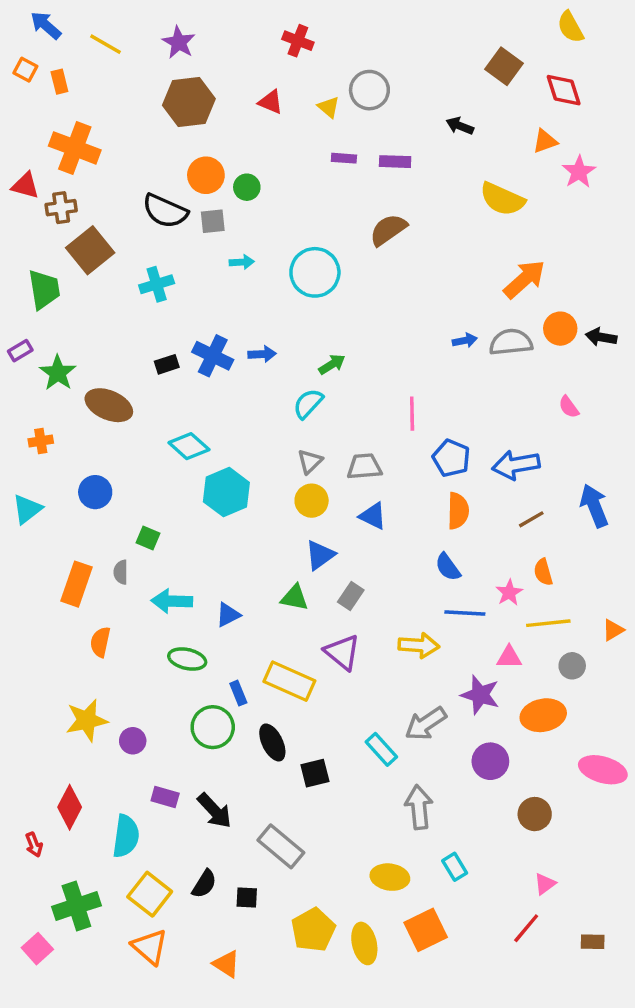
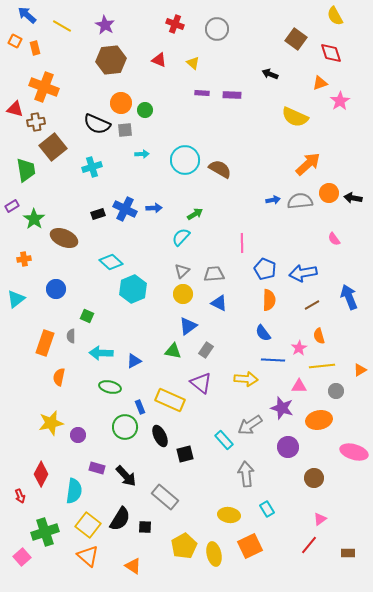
gray circle: (369, 90) -> (217, 29), moved
brown semicircle: (388, 230) -> (220, 169), moved, turned 65
black semicircle: (204, 884) -> (120, 519), size x1.4

